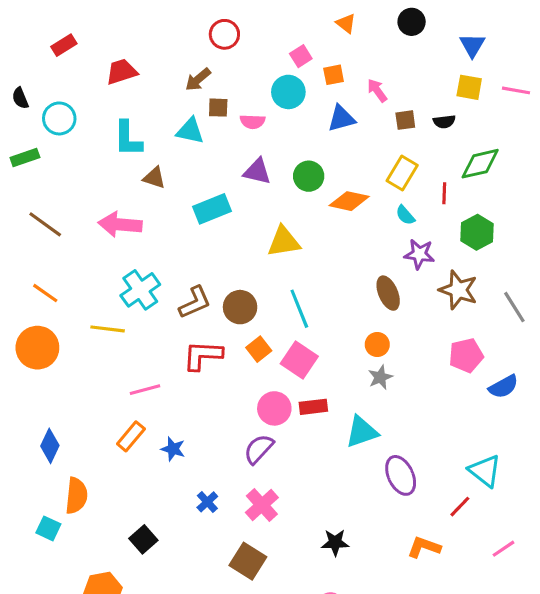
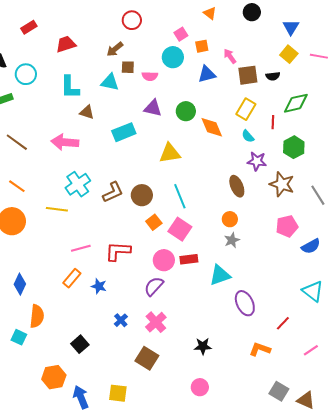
yellow square: (469, 87) -> (289, 54), turned 30
brown square: (405, 120) -> (248, 75), size x1.5
orange diamond: (349, 201) -> (212, 127), turned 55
red L-shape: (203, 355) -> (118, 251), moved
cyan triangle: (485, 471) -> (313, 291), moved

